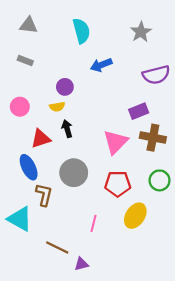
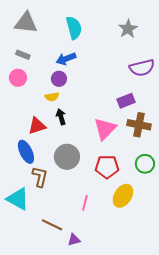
gray triangle: (29, 25) -> (26, 23), size x1.4
blue arrow: (101, 65) -> (66, 59), moved
pink circle: (20, 107) -> (18, 78), moved

